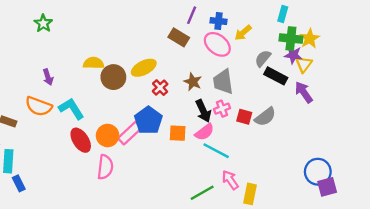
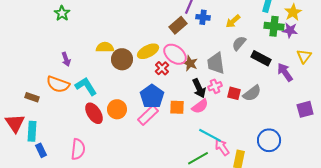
blue cross: (218, 21) -> (203, 17), moved
brown rectangle: (179, 37) -> (178, 25), turned -72
yellow star: (310, 39) -> (293, 12), moved
pink ellipse: (217, 44) -> (175, 54), moved
purple star: (293, 55) -> (290, 30), moved
gray semicircle: (263, 58) -> (239, 43), moved
yellow triangle: (304, 64) -> (304, 56), moved
pink rectangle: (130, 133) -> (148, 115), moved
cyan line: (216, 151) -> (210, 135), moved
pink semicircle: (105, 167) -> (78, 149), moved
blue circle: (318, 172) -> (269, 140), moved
purple square: (327, 187) -> (305, 109), moved

